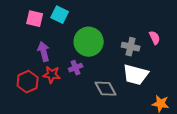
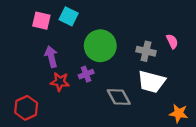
red hexagon: (28, 82) -> (26, 108), moved

